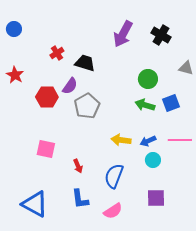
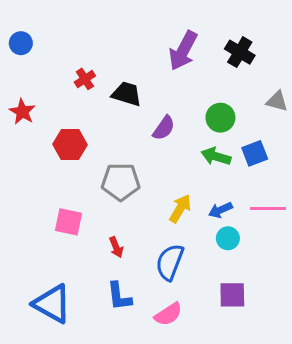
purple semicircle: (70, 86) -> (164, 128), moved
gray pentagon: (87, 106) -> (121, 182), moved, turned 30
yellow arrow: (121, 140) -> (180, 208), turned 114

